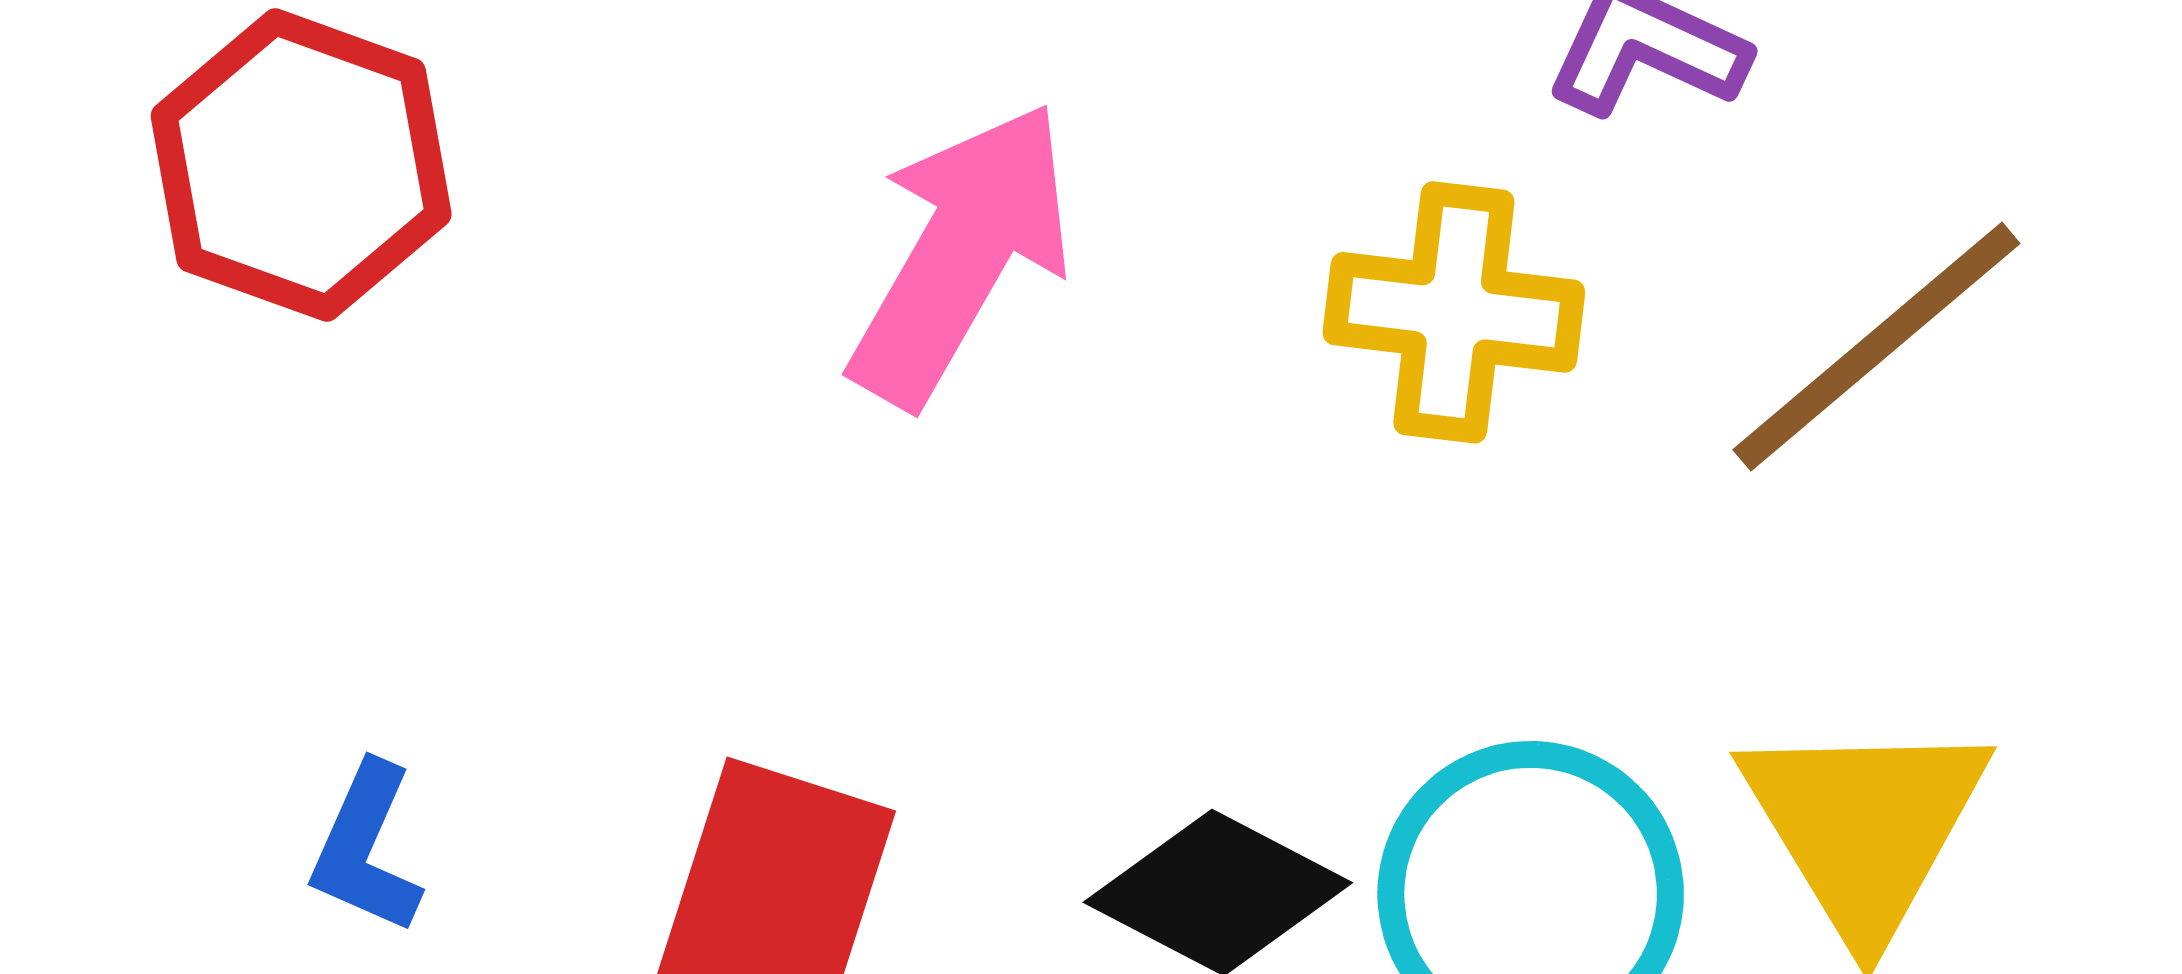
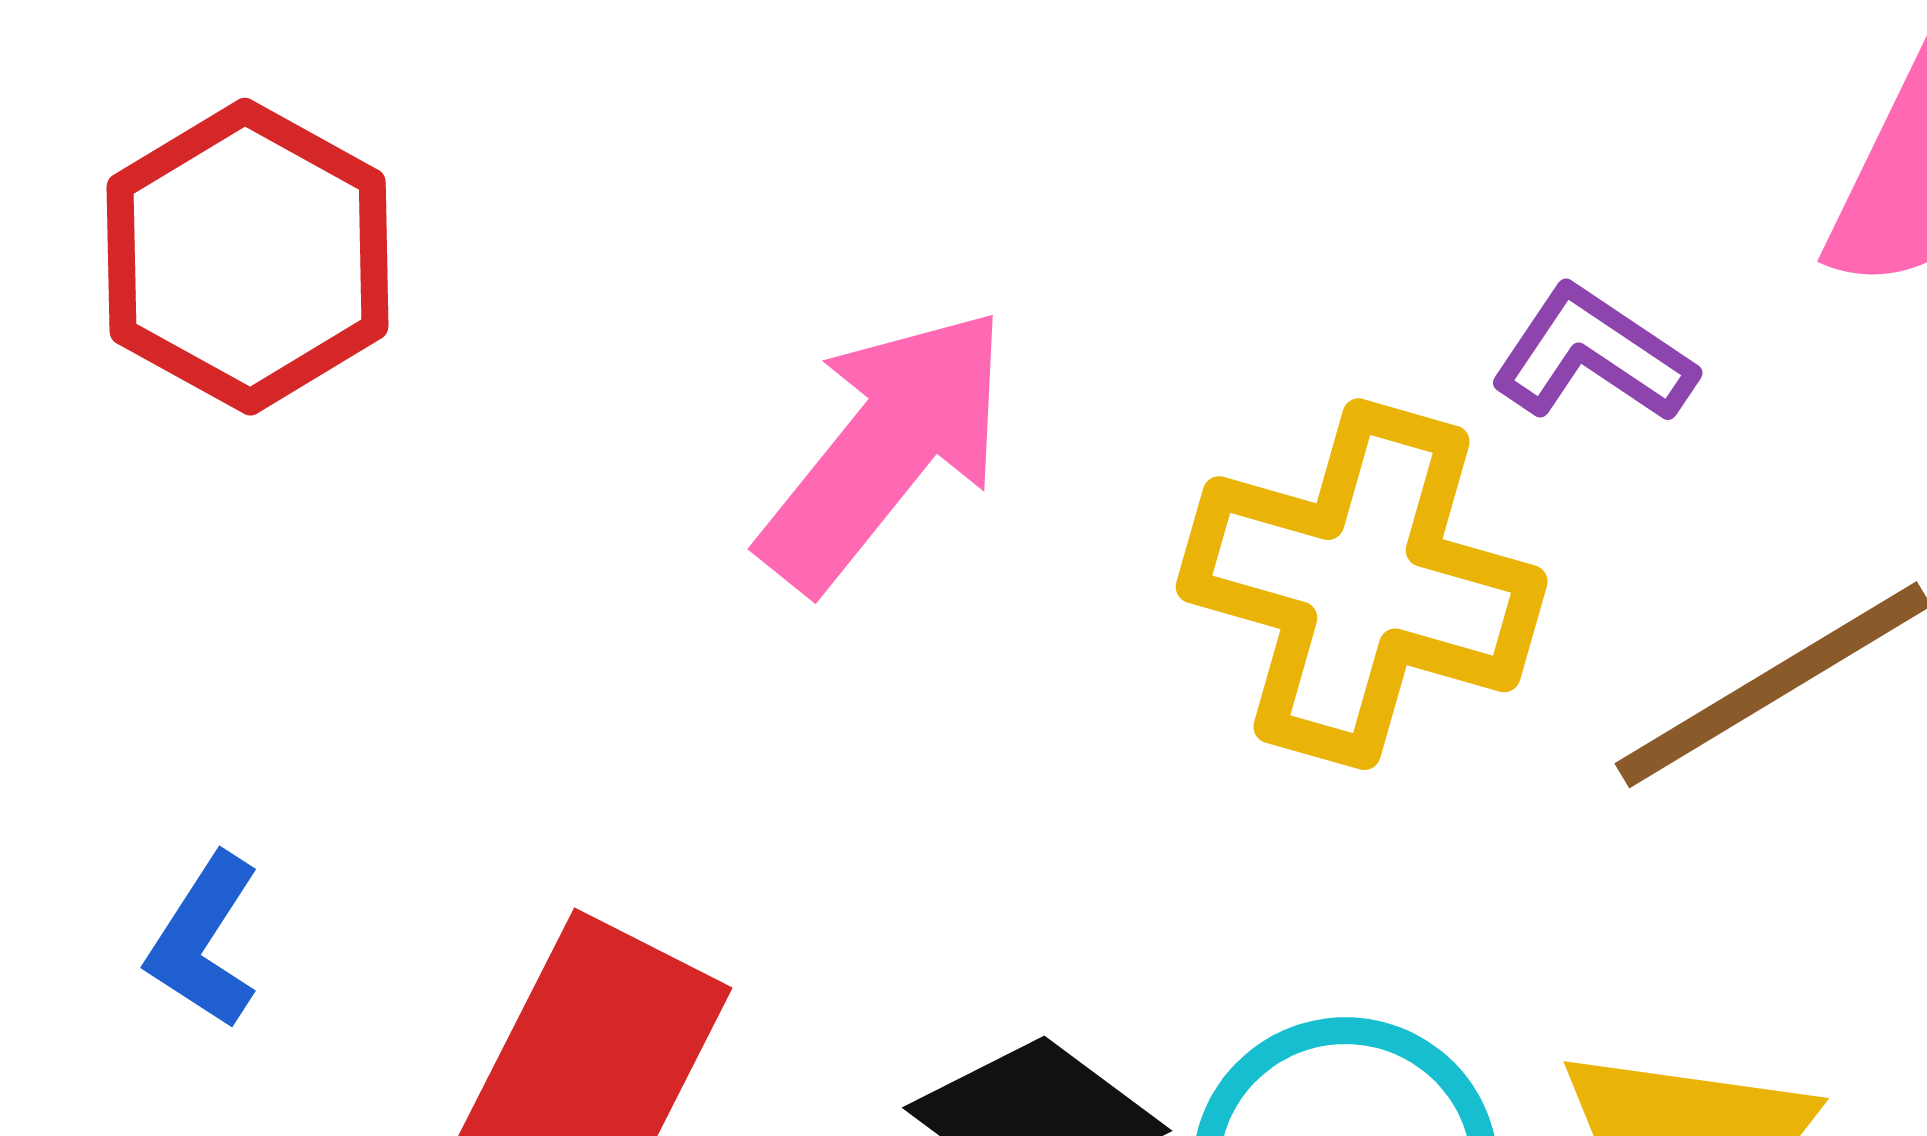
yellow cross: (1454, 312) -> (1362, 584), size x1.4

